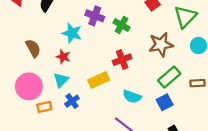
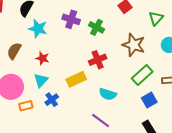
green triangle: (185, 17) -> (156, 18), size x0.7
cyan star: (72, 33) -> (38, 29), moved
brown star: (161, 45) -> (134, 45), turned 30
brown semicircle: (33, 48) -> (14, 51), turned -120
blue square: (165, 102) -> (149, 100), moved

